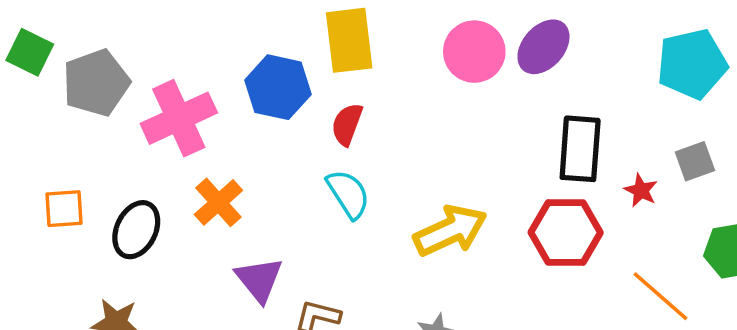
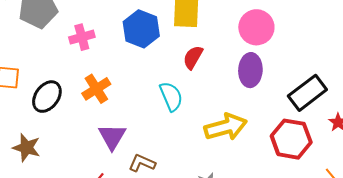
purple ellipse: (543, 47) -> (250, 70), moved, turned -48
pink cross: (179, 118) -> (82, 37), size x0.6
red semicircle: (347, 124) -> (193, 57), moved
black rectangle: (580, 149) -> (307, 93), turned 39

